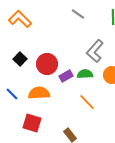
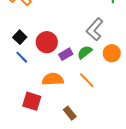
green semicircle: (85, 74) -> (85, 52), turned -35
orange semicircle: (39, 93) -> (53, 79), moved
blue line: (12, 94) -> (22, 57), moved

